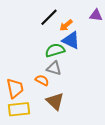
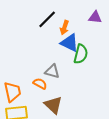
orange arrow: (66, 25) -> (64, 28), turned -32
green semicircle: (55, 50) -> (81, 54), moved, turned 120

